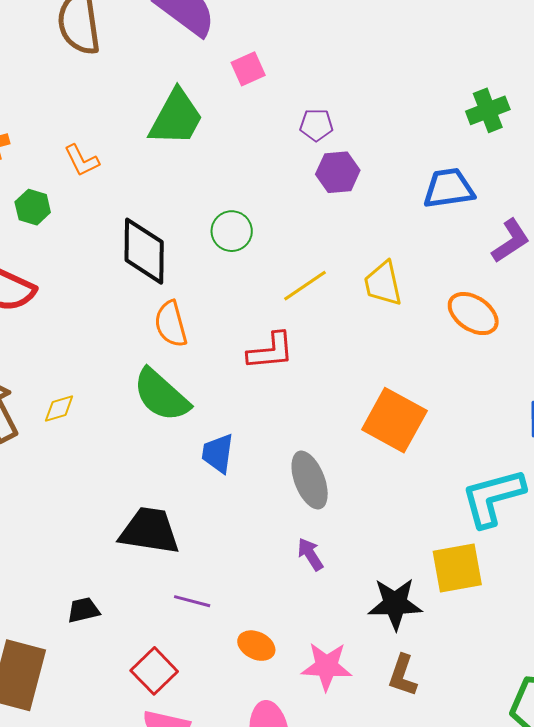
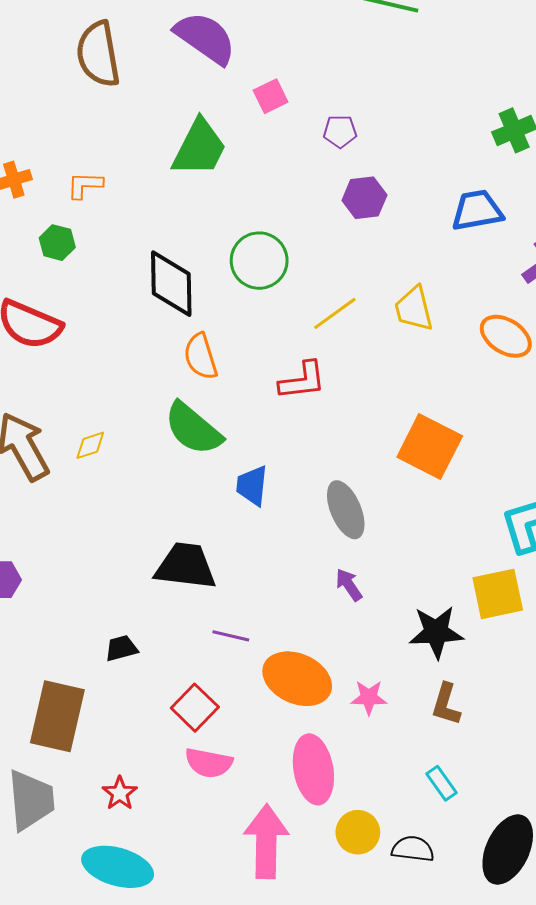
purple pentagon: (316, 125) -> (340, 131), moved
orange L-shape: (82, 160) -> (85, 185), moved, turned 120
green circle: (232, 231) -> (259, 261), size x1.4
orange ellipse: (256, 646) -> (297, 679), size x1.8
pink star: (327, 666) -> (369, 697), size x0.7

